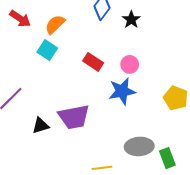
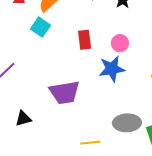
red rectangle: (93, 62) -> (85, 40), turned 48
black triangle: (41, 126) -> (23, 119), moved

